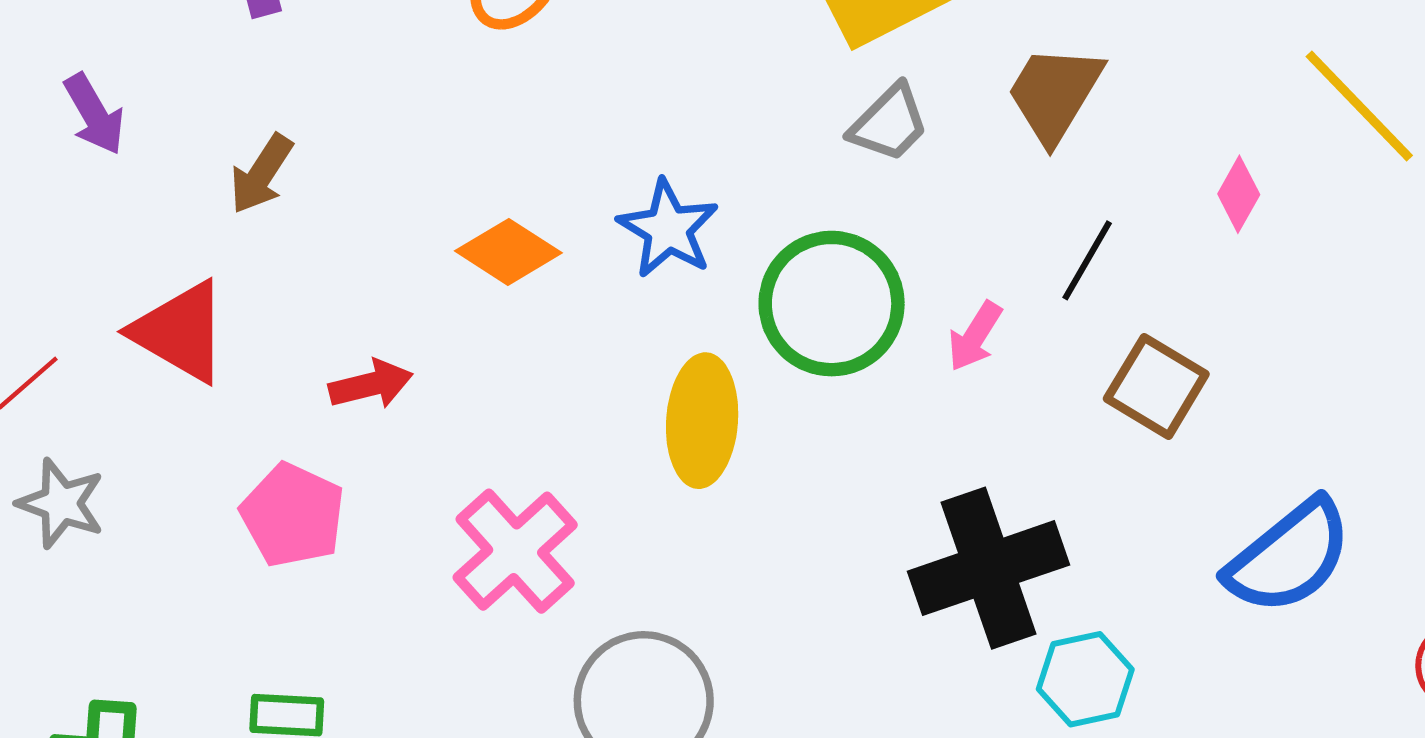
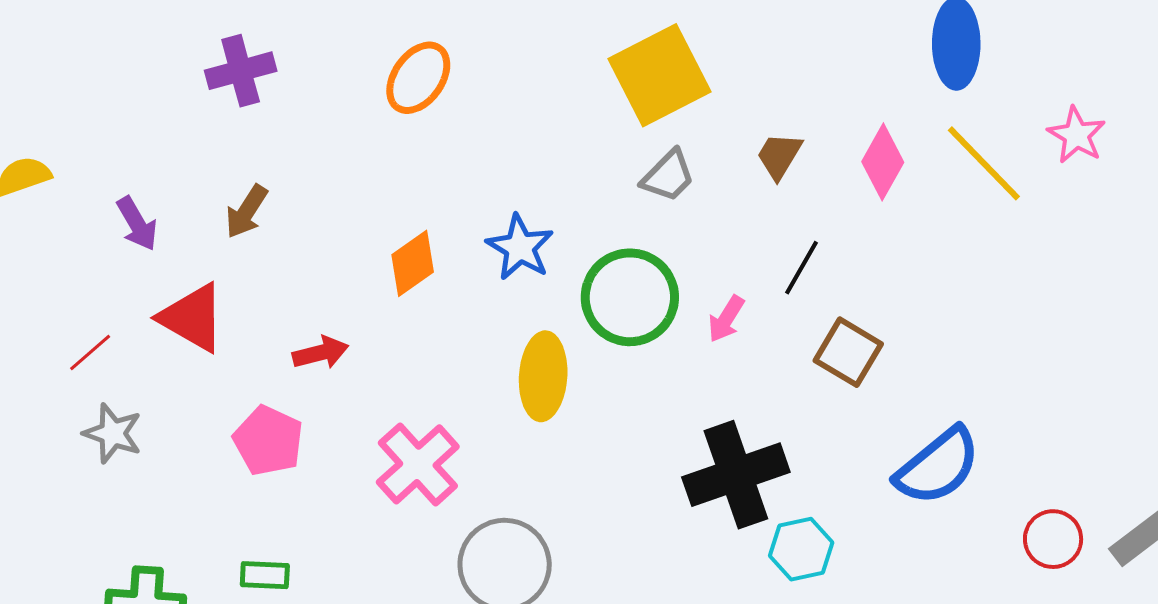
brown trapezoid: (1055, 94) -> (779, 156), size x0.7
purple arrow: (94, 114) -> (137, 224), moved
pink diamond: (1239, 194) -> (883, 162), moved, size x1.5
orange diamond: (508, 252) -> (413, 263), turned -68

